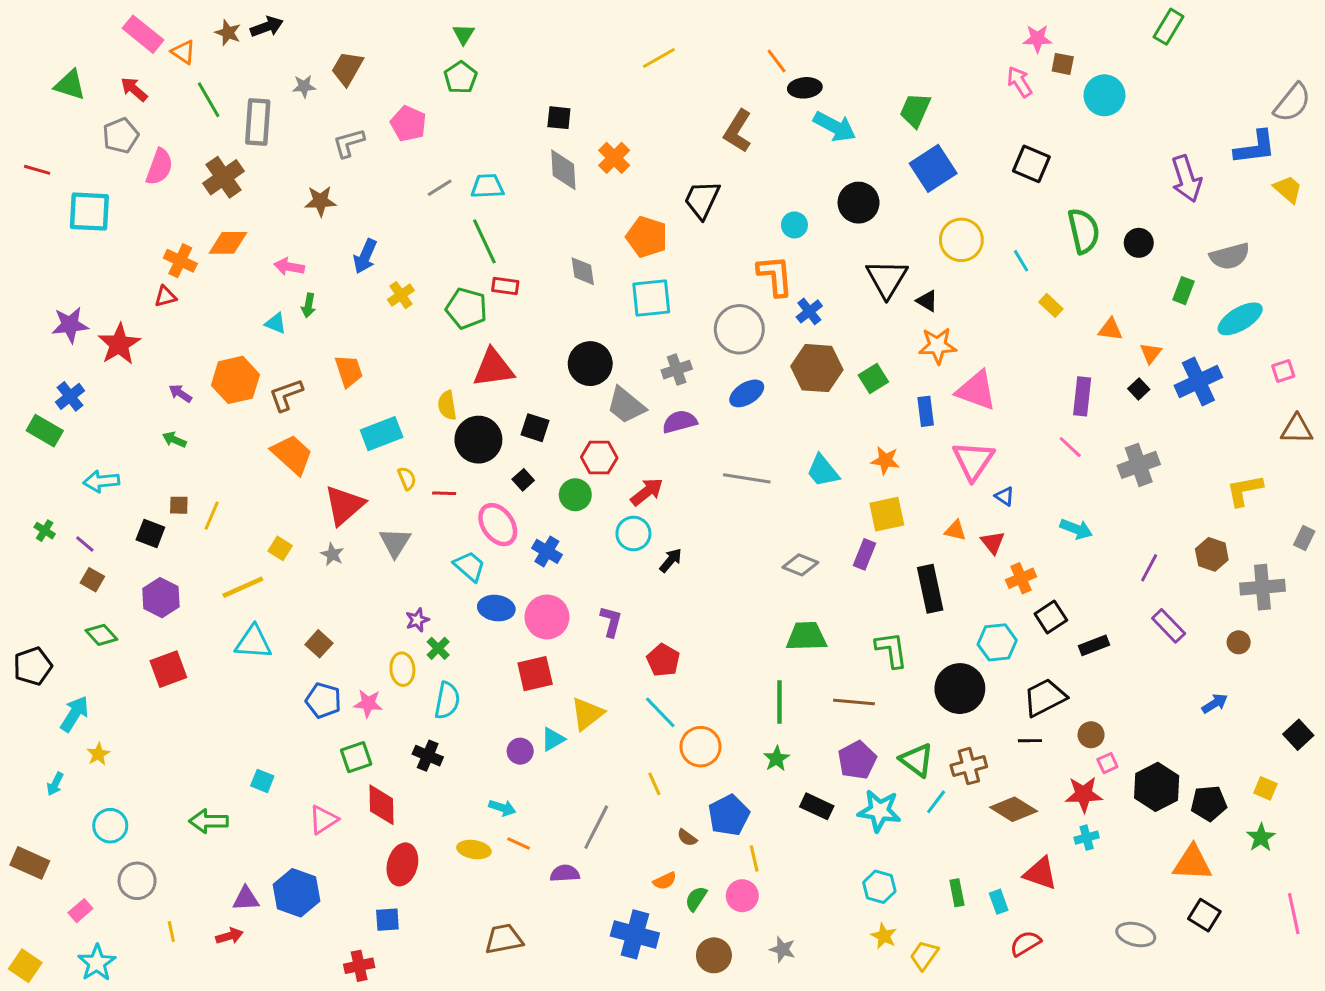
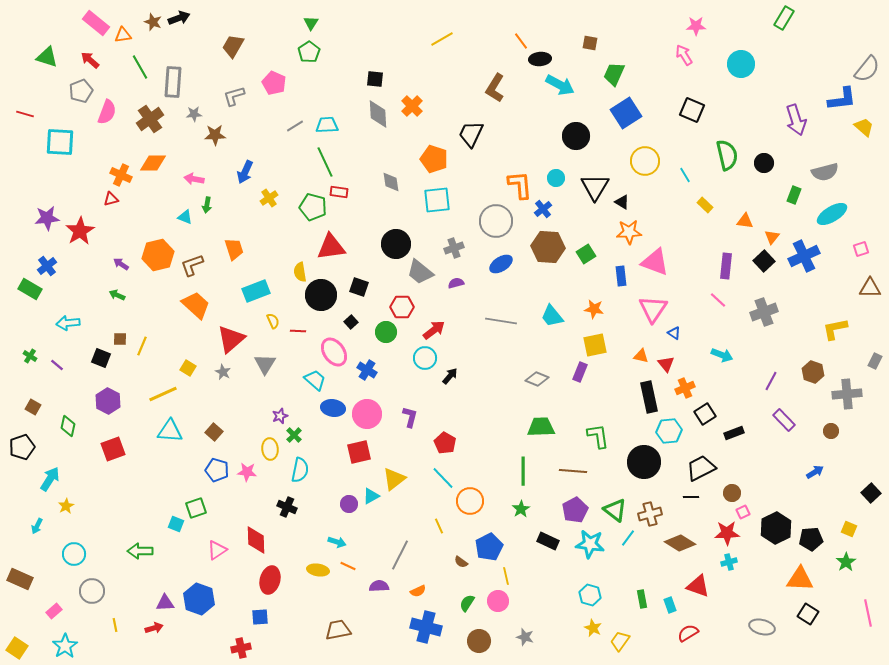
orange triangle: (183, 52) -> (123, 35), turned -42
brown square: (1063, 64) -> (590, 43), moved
gray star: (304, 86) -> (194, 114), moved
cyan circle: (794, 225) -> (556, 178), moved
black square: (1139, 389) -> (764, 261), size x1.5
purple semicircle: (680, 422) -> (456, 283), size x0.7
brown square: (92, 580) -> (33, 407), moved
black rectangle: (930, 589) -> (649, 397), moved
green diamond: (101, 635) -> (68, 426), turned 55
green square: (356, 757) -> (196, 508), moved
orange semicircle: (665, 881) -> (418, 591), moved

